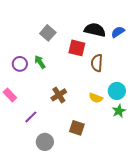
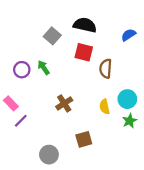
black semicircle: (95, 30) -> (85, 25), moved
yellow semicircle: (96, 98) -> (104, 107), turned 56
purple line: (31, 117) -> (21, 121), moved
brown square: (77, 128) -> (84, 139), turned -35

